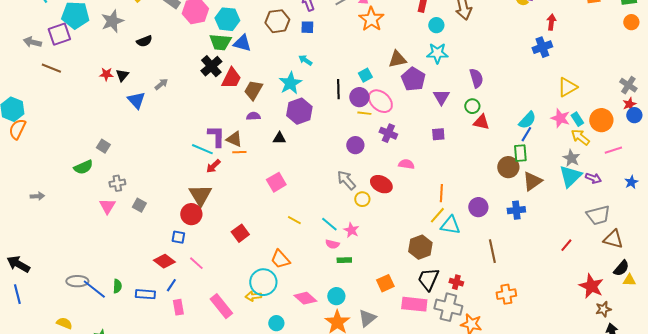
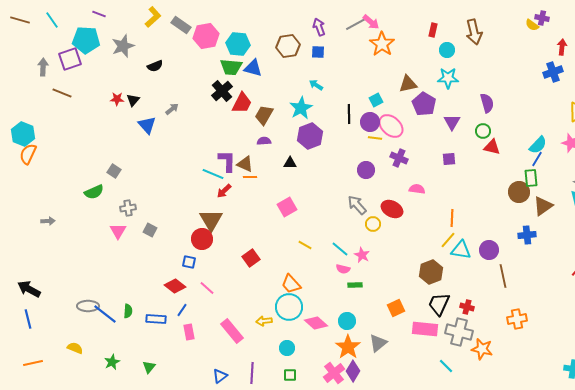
gray arrow: (32, 42) -> (43, 67), turned 78
purple circle: (478, 207) -> (489, 250), moved
cyan circle: (263, 282) -> (289, 307), moved

